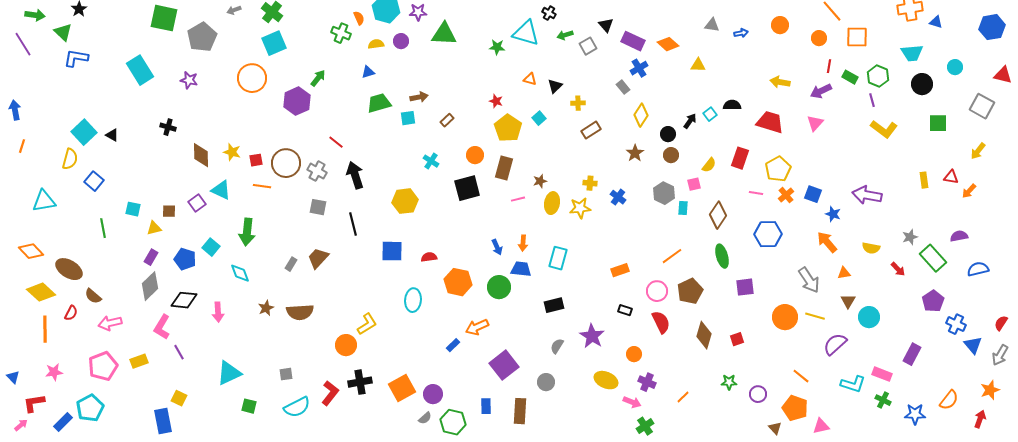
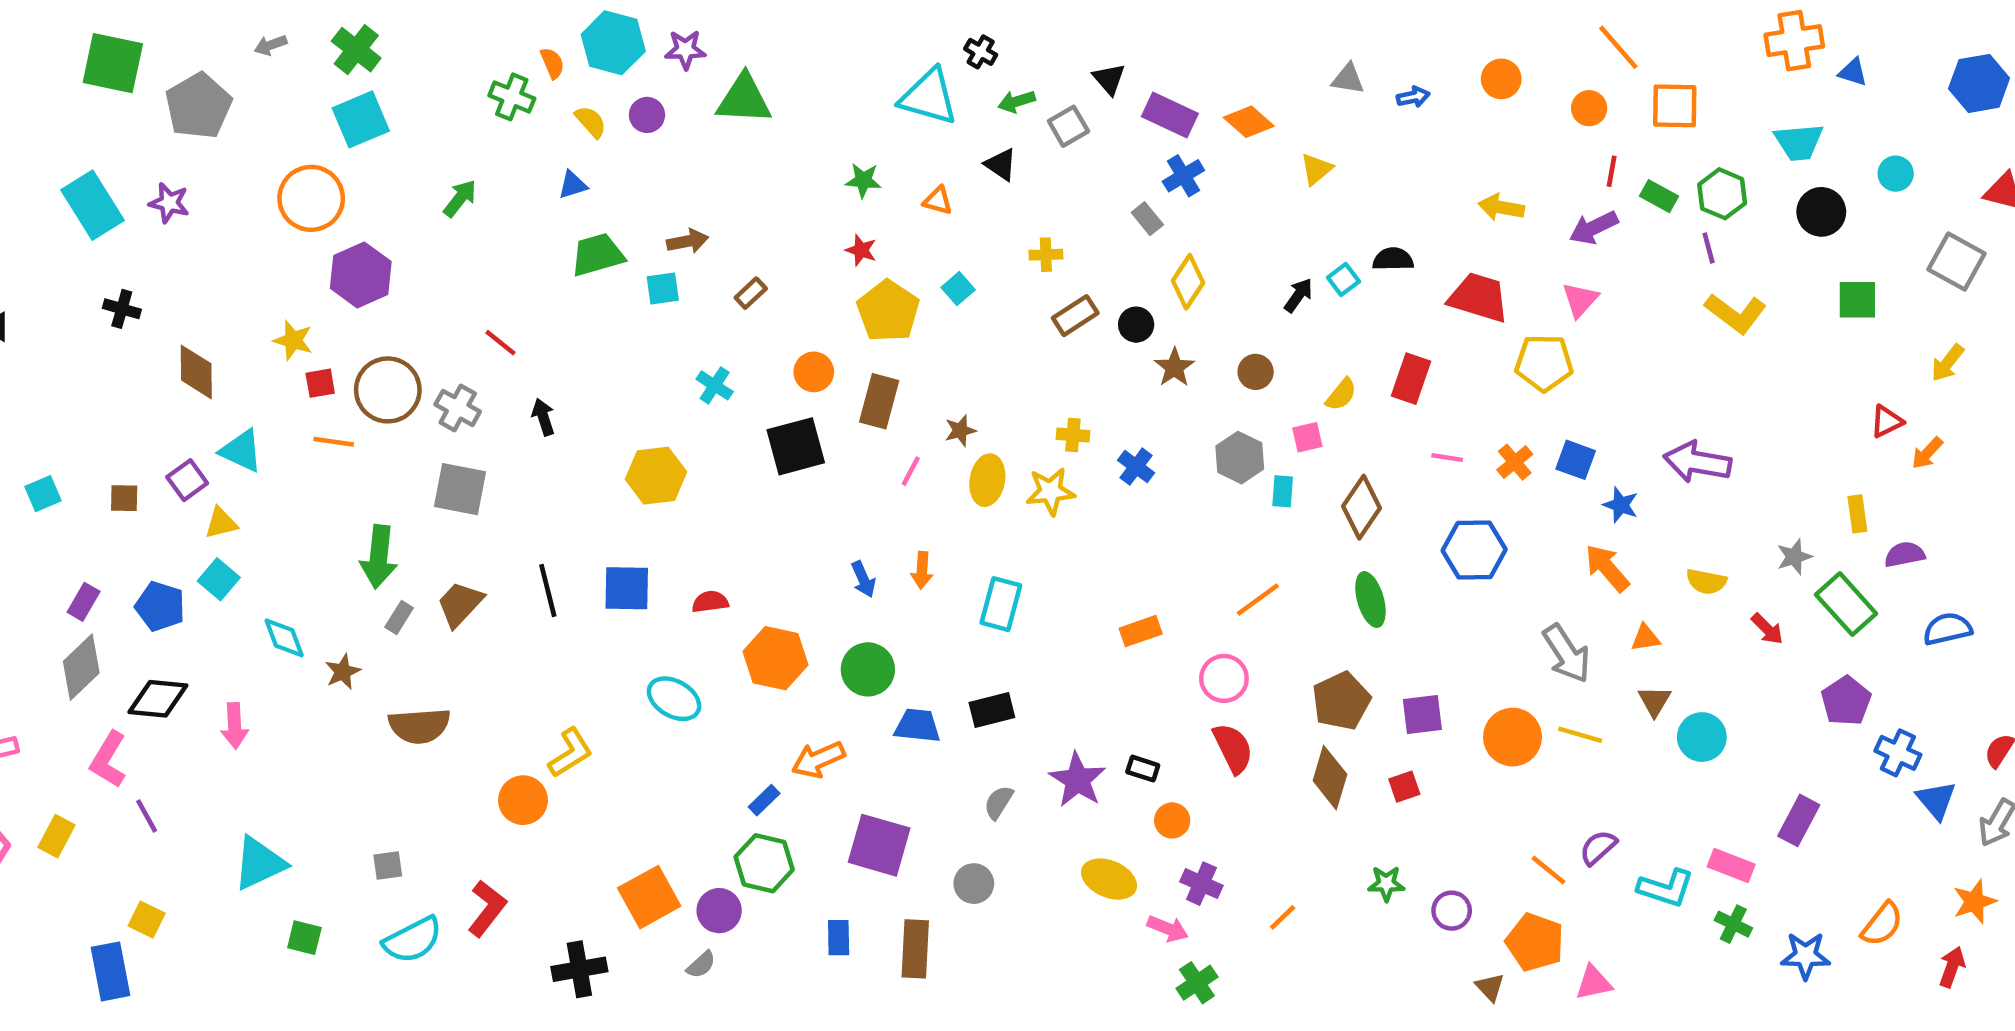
yellow semicircle: (376, 44) -> (591, 122), turned 56
green star: (497, 47) -> (863, 180), moved
yellow triangle: (698, 65) -> (1316, 169), turned -42
cyan rectangle: (140, 70) -> (93, 205), moved
black triangle: (555, 86) -> (1001, 165), moved, turned -42
purple hexagon: (297, 101) -> (361, 275), moved
black circle: (668, 134) -> (1136, 325), moved
yellow star: (232, 152) -> (293, 340), moved
yellow pentagon: (778, 169) -> (1544, 363), moved, turned 30
black arrow: (355, 175) -> (543, 417), size x0.6
red triangle: (951, 177) -> (1887, 421), turned -35
yellow rectangle: (924, 180) -> (1857, 514), moved
pink line: (518, 199) -> (911, 471), turned -48
gray square: (318, 207) -> (460, 489), size x1.4
cyan square: (133, 209) -> (43, 494), turned -35
black line: (353, 224) -> (548, 591), moved
yellow triangle: (154, 228) -> (221, 523), moved
green arrow: (247, 232) -> (379, 557), moved
blue trapezoid: (521, 269) -> (917, 726), moved
purple square: (745, 287) -> (1422, 714), moved
brown pentagon: (690, 291) -> (1341, 701), moved
cyan ellipse: (413, 300) -> (674, 699), turned -65
brown star: (266, 308) -> (343, 672), moved
black rectangle: (625, 310) -> (1143, 769), moved
purple semicircle: (835, 344) -> (1598, 847), moved, size x0.7
yellow rectangle: (139, 361) -> (56, 836), turned -42
purple square: (504, 365) -> (879, 845), turned -36
black cross: (360, 382) -> (579, 969), moved
green hexagon: (453, 422) -> (764, 863), moved

